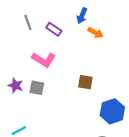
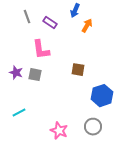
orange arrow: (95, 33) -> (87, 26), turned -88
pink L-shape: (44, 60) -> (41, 50), turned 50

